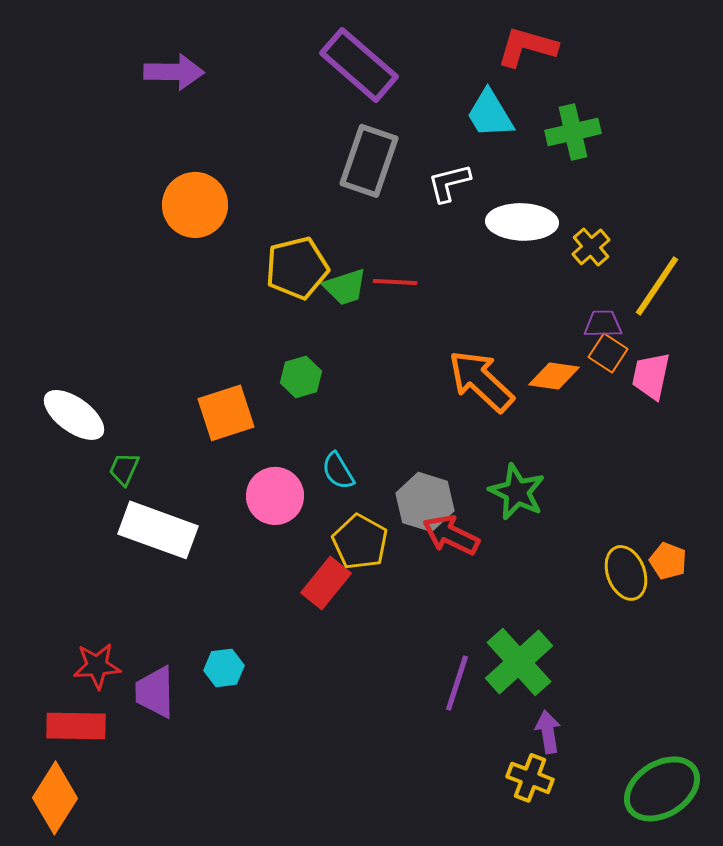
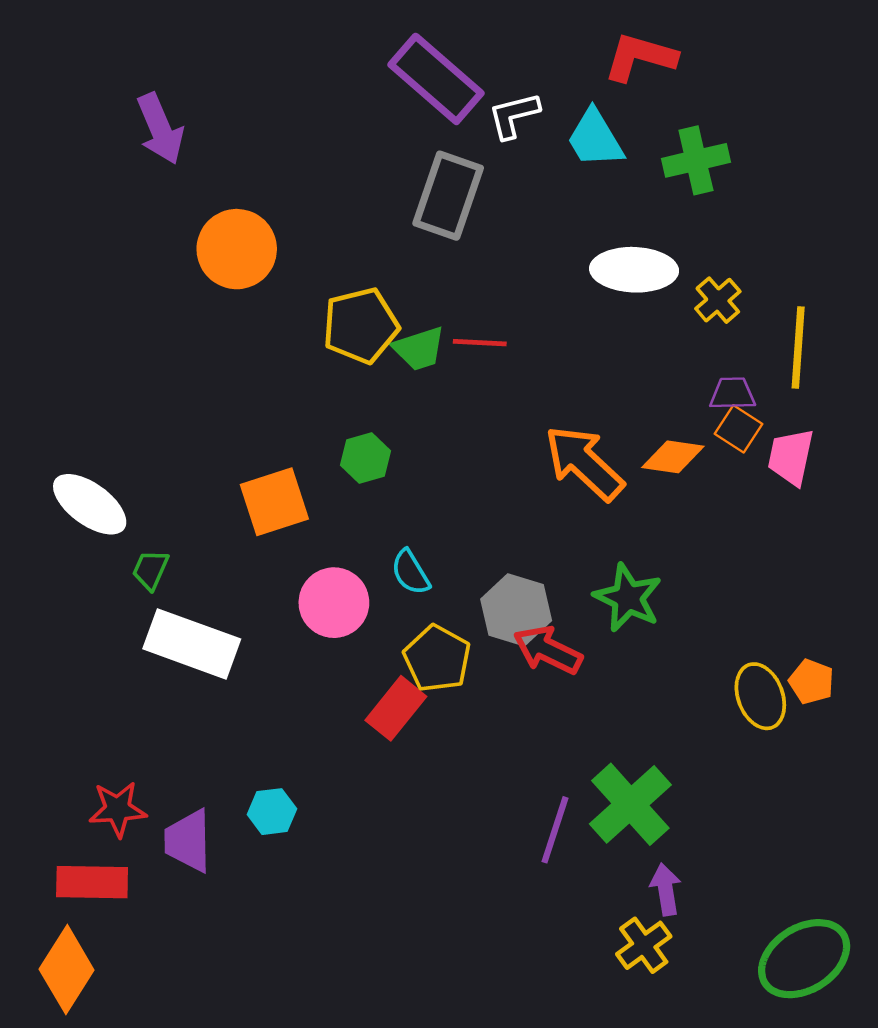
purple arrow: (174, 72) -> (160, 129), moved, turned 66
white L-shape: (449, 183) -> (514, 115), moved
yellow line: (657, 286) -> (798, 347), turned -30
yellow cross: (530, 778) -> (644, 945), turned 33

